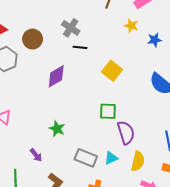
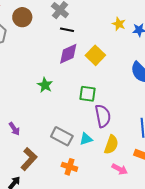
yellow star: (131, 26) -> (119, 24), moved
purple diamond: (56, 76) -> (68, 54), moved
green star: (57, 129) -> (45, 85), moved

